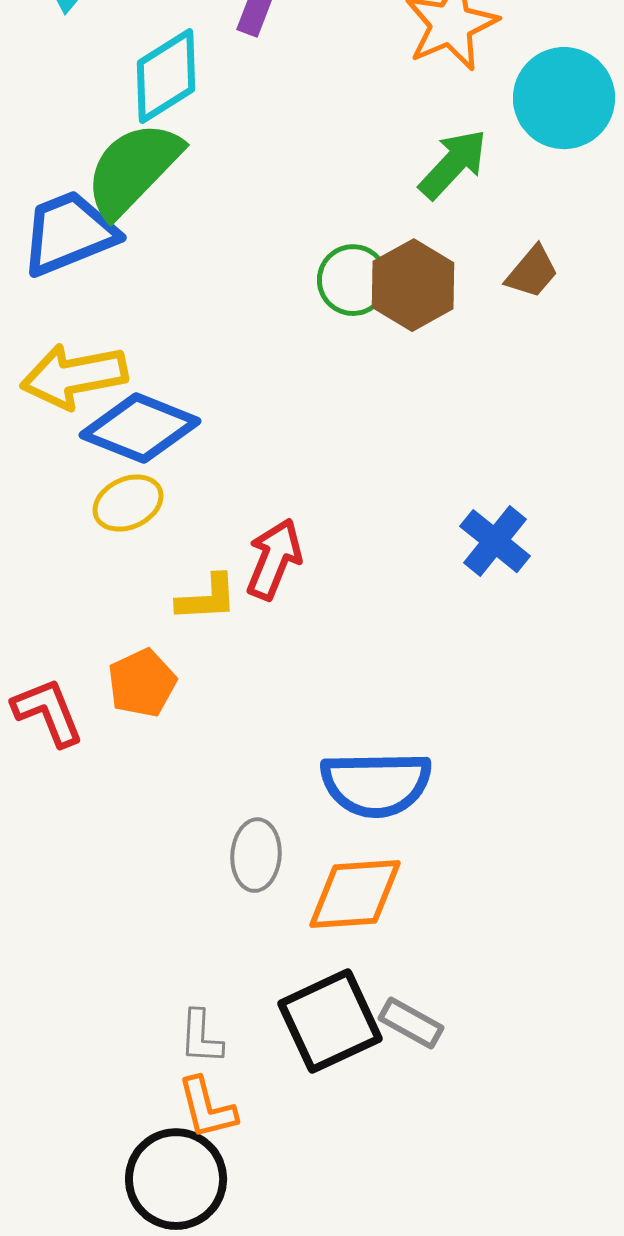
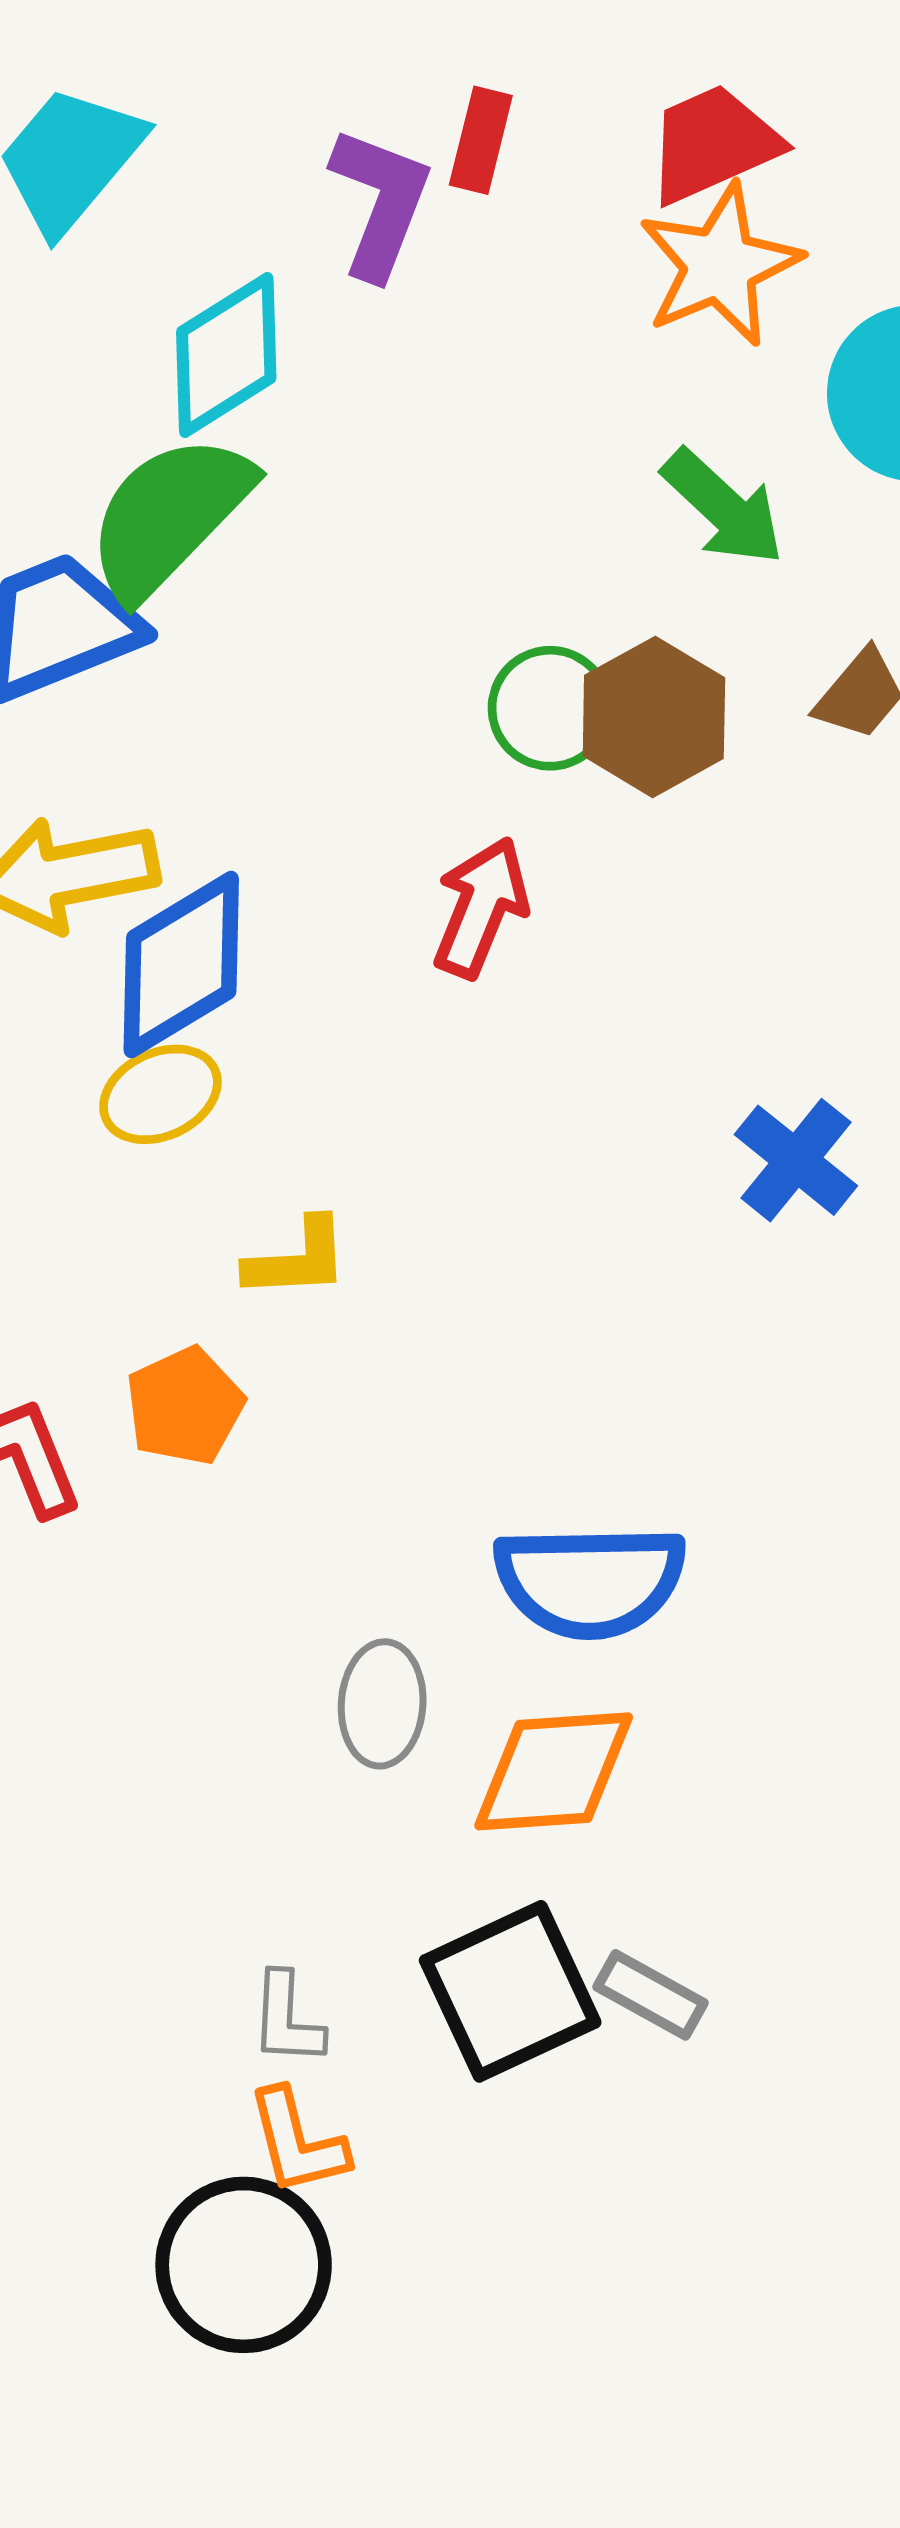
green arrow: (453, 164) -> (723, 507), turned 90
blue diamond: (140, 428) -> (181, 965), turned -53
red arrow: (274, 559) -> (481, 907), moved

